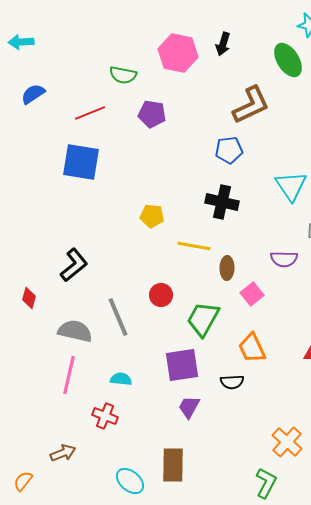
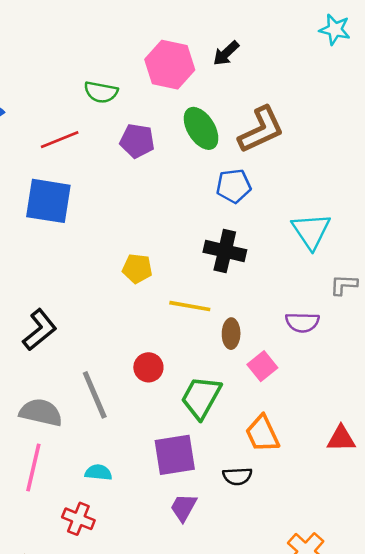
black arrow: (223, 44) -> (226, 53), turned 30
green ellipse: (288, 60) -> (201, 128), moved

